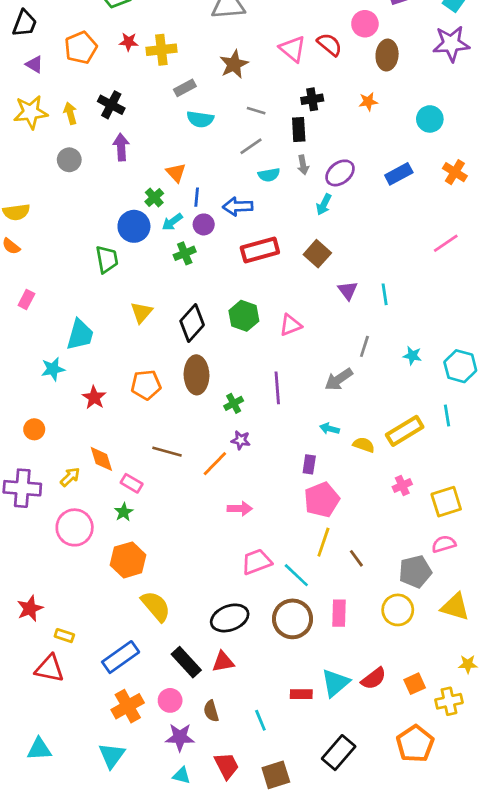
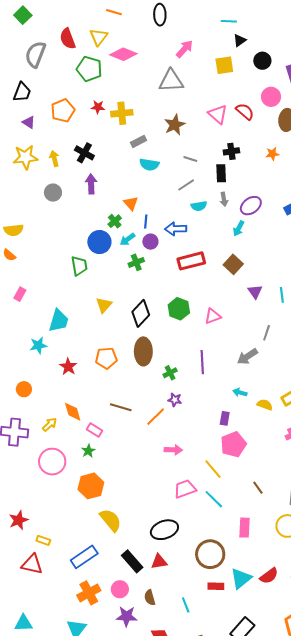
yellow line: (323, 542) -> (213, 469), moved, turned -60
brown circle: (293, 619) -> (210, 554), moved

